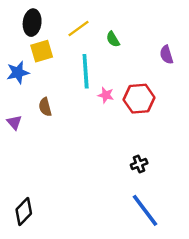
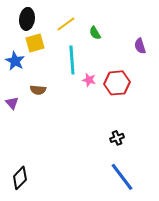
blue star: (18, 72) -> (15, 61), turned -30
brown semicircle: (45, 107) -> (38, 90), turned -70

